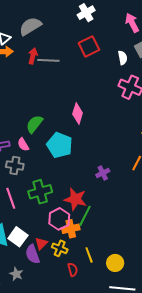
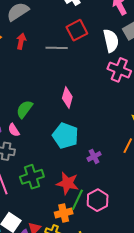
white semicircle: (123, 58) -> (111, 41), size x1.6
gray line: (48, 60) -> (57, 48), moved
cyan pentagon: (60, 145) -> (65, 136), moved
pink hexagon: (59, 219) -> (98, 200), moved

